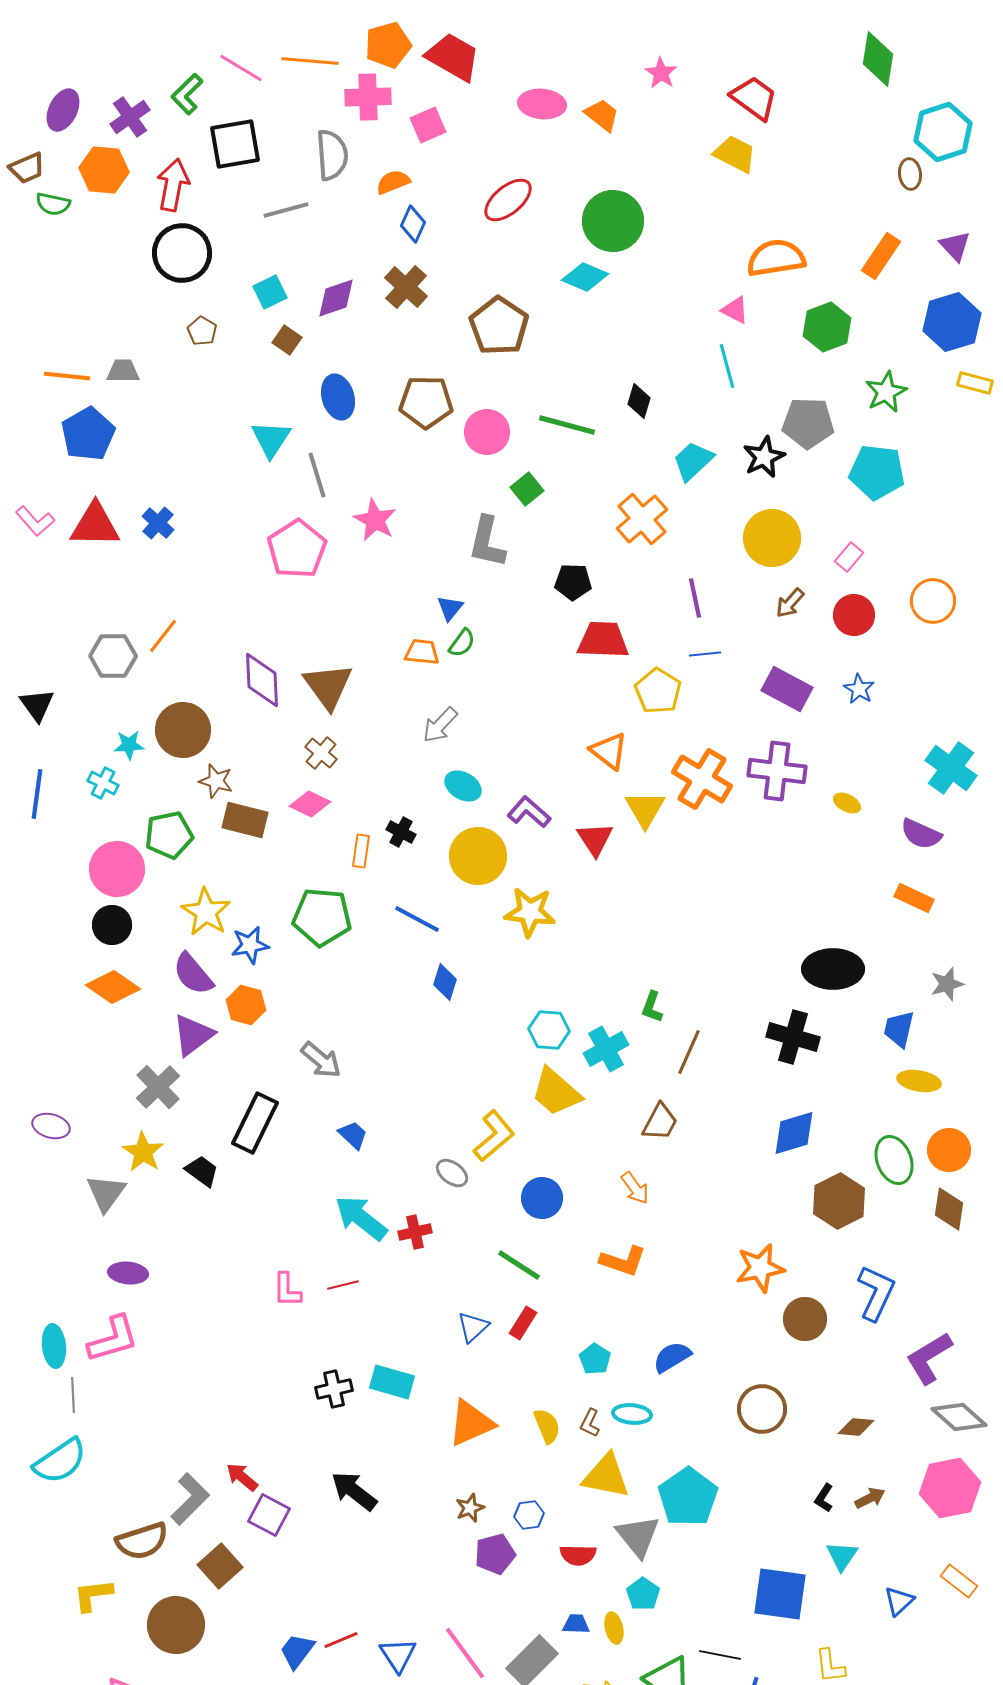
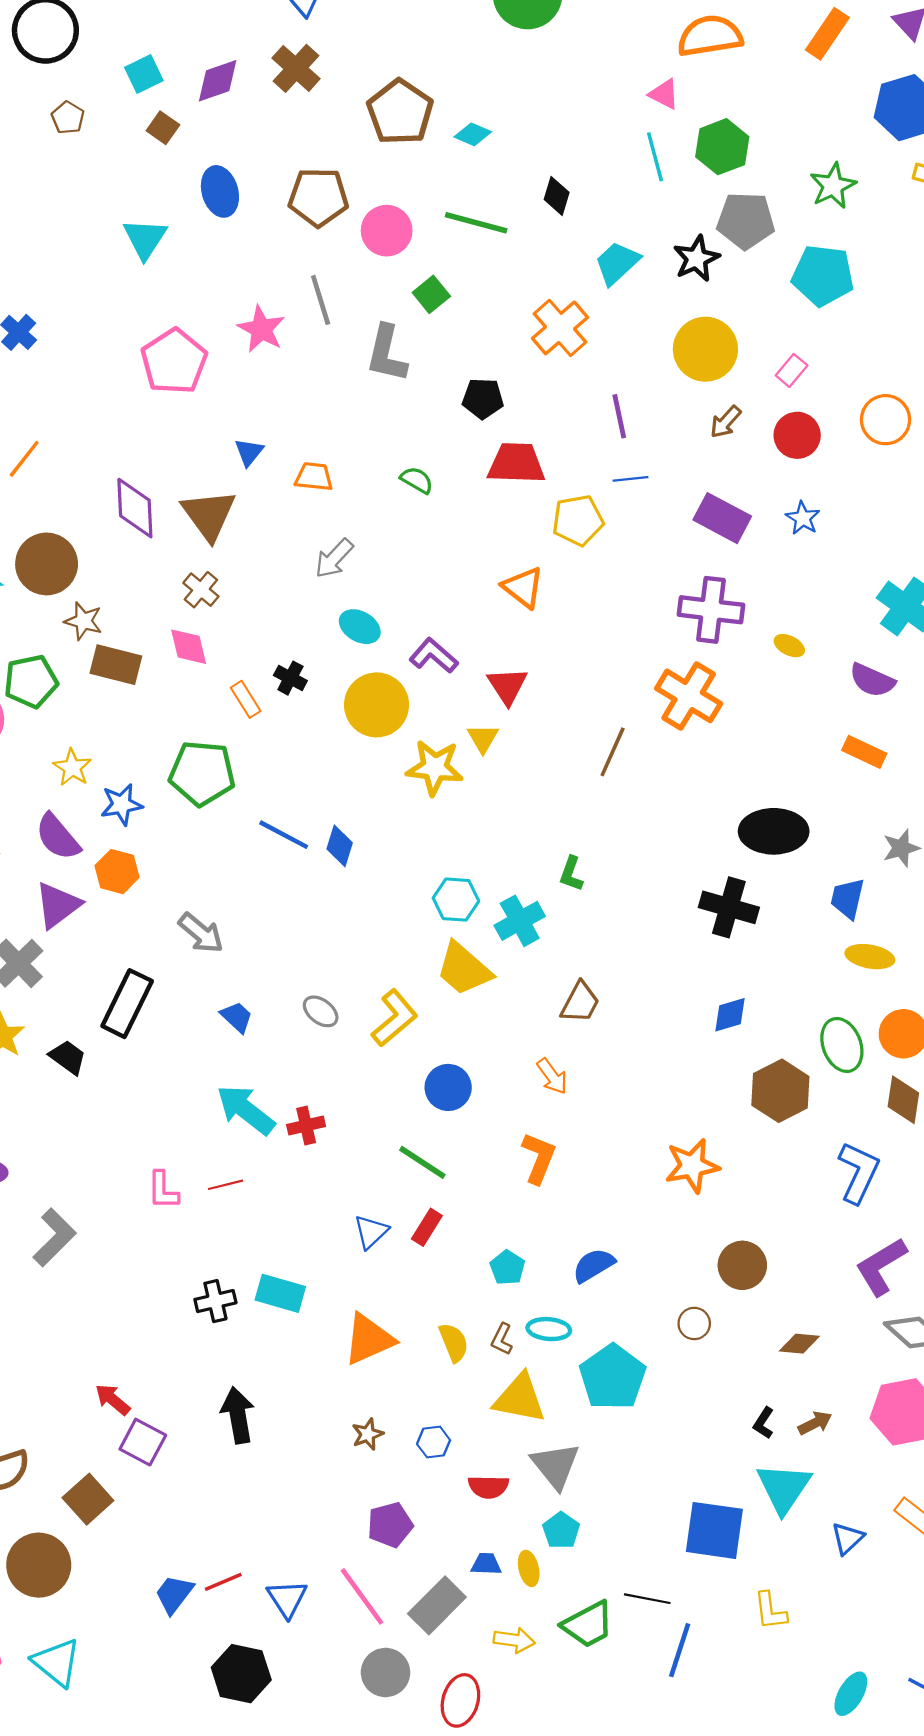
cyan diamond: (585, 277) -> (473, 134), moved, size x0.7
green hexagon: (827, 327) -> (722, 147), moved
gray line: (317, 475) -> (321, 300), moved
blue triangle: (450, 608) -> (249, 452), moved
green semicircle: (462, 643) -> (417, 480), moved, turned -96
yellow pentagon: (658, 691) -> (578, 520), turned 30
orange cross: (702, 779) -> (689, 696), moved
pink diamond: (310, 804) -> (189, 647), turned 51
yellow triangle: (645, 809) -> (483, 738), moved, size x0.7
orange rectangle: (361, 851) -> (246, 699), turned -40
yellow star: (206, 912) -> (72, 768), size x0.7
blue line: (417, 919) -> (284, 835), moved
brown line: (689, 1052) -> (613, 752), moved
blue diamond: (794, 1133) -> (730, 1015), size x0.7
gray ellipse: (452, 1173) -> (321, 1011), moved
orange L-shape: (623, 1261) -> (539, 1158), turned -87
blue L-shape: (876, 1293) -> (859, 1172), moved
brown circle: (805, 1319) -> (742, 1265), moved
brown circle: (762, 1409) -> (694, 1323), size x0.6
black arrow: (354, 1491) -> (238, 1415), turned 42
cyan pentagon: (688, 1497) -> (613, 1377), moved
gray L-shape: (190, 1499) -> (54, 1237), moved
purple pentagon: (495, 1554) -> (390, 1525), moved
cyan triangle: (842, 1556) -> (784, 1488), size x1.6

